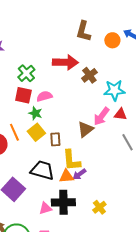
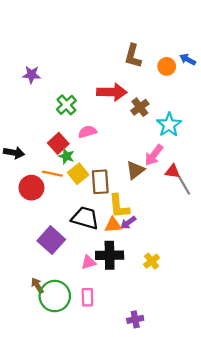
cyan star: (114, 90) -> (169, 125), turned -30
red square: (23, 95) -> (58, 143), moved, turned 36
green star: (35, 113) -> (66, 156), moved
red triangle: (120, 114) -> (173, 171), moved
orange line: (14, 132) -> (52, 174), turned -54
brown rectangle: (55, 139) -> (100, 182), size x1.5

